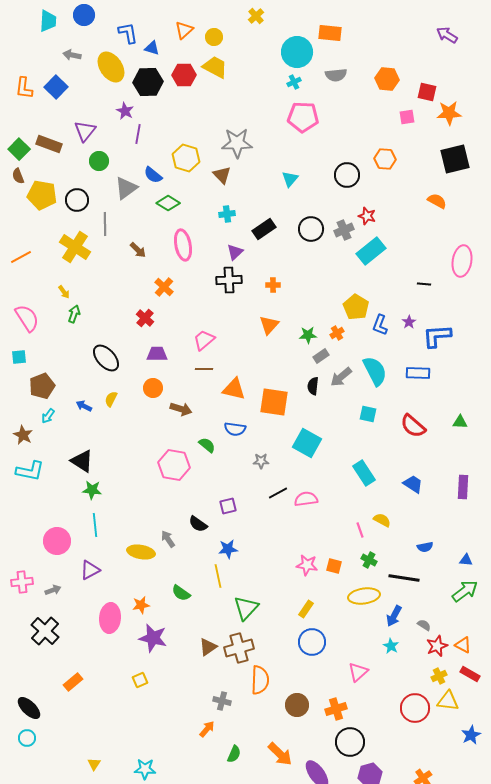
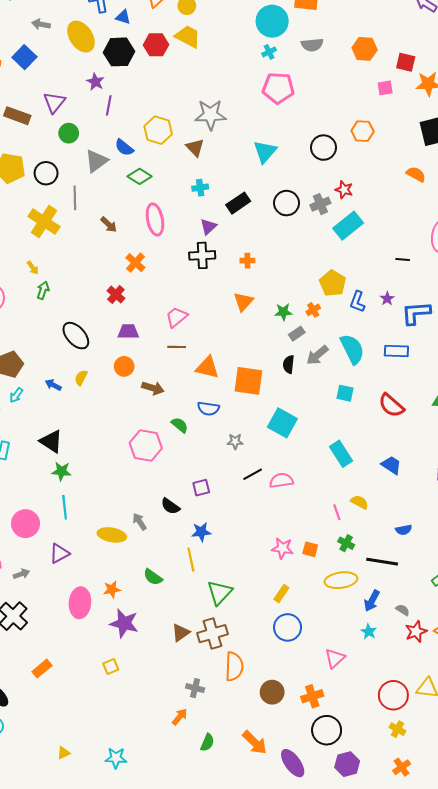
cyan triangle: (290, 179) -> (265, 152), size x1.4
yellow cross: (439, 676) -> (397, 729), moved, turned -35
yellow triangle: (94, 764) -> (64, 753), turned 32

